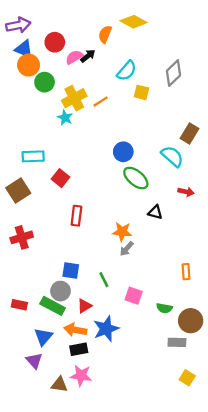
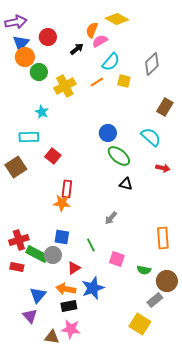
blue triangle: (24, 49) -> (21, 43), turned 48
pink semicircle: (74, 57) -> (100, 41), moved
orange line: (100, 102) -> (97, 82), moved
cyan star: (65, 118) -> (42, 112), moved
brown rectangle: (189, 134) -> (165, 107), moved
black triangle: (155, 212) -> (126, 184), moved
orange star: (122, 232) -> (62, 203), moved
red cross: (22, 237) -> (19, 240), moved
orange rectangle: (186, 272) -> (163, 238), size x1.5
green rectangle: (53, 306) -> (37, 254), moved
gray rectangle: (177, 342) -> (155, 300), turned -42
yellow square: (187, 378) -> (140, 324), moved, size x1.5

